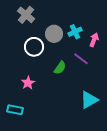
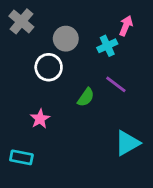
gray cross: (26, 15) -> (21, 21), moved
gray circle: (54, 34) -> (66, 39), moved
pink arrow: (94, 40) -> (126, 26), moved

